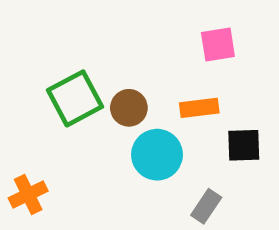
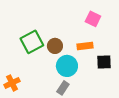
pink square: (218, 45) -> (93, 19), turned 35
gray rectangle: (206, 206) -> (63, 88), moved

